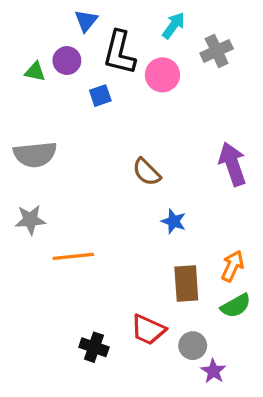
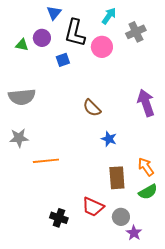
orange arrow: (233, 266) -> (146, 167), turned -60

